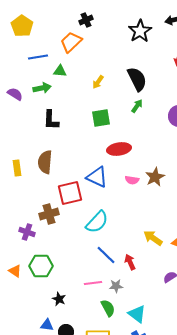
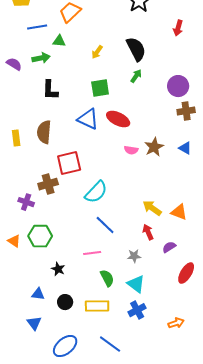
red ellipse: (119, 149) -> (118, 119), turned 35
blue triangle: (97, 177) -> (88, 119), moved
red arrow: (130, 262) -> (148, 232), moved
gray star: (116, 286) -> (134, 256), moved
blue triangle: (47, 325) -> (38, 294), moved

